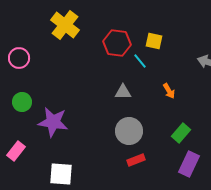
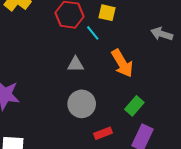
orange arrow: (169, 91) -> (122, 63), size x1.8
red rectangle: (136, 160) -> (103, 133), moved

